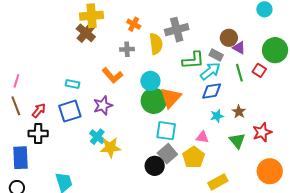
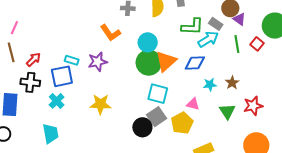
cyan rectangle: (72, 84) -> (72, 60), moved
blue diamond: (212, 91) -> (195, 63), moved
blue square: (70, 111) -> (62, 76), moved
cyan cross: (97, 137) -> (57, 101), moved

